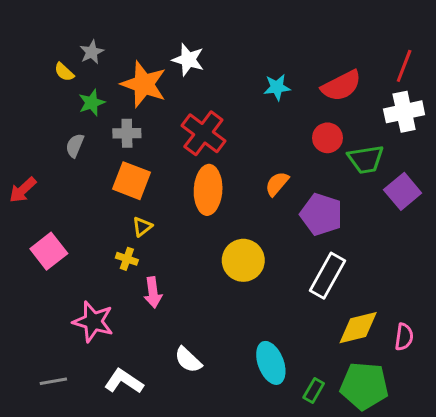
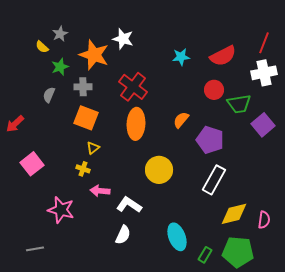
pink arrow: (153, 292) -> (100, 191), turned 102
white semicircle: (188, 360) -> (123, 235), turned -108
white L-shape: (124, 381) -> (129, 205), moved

